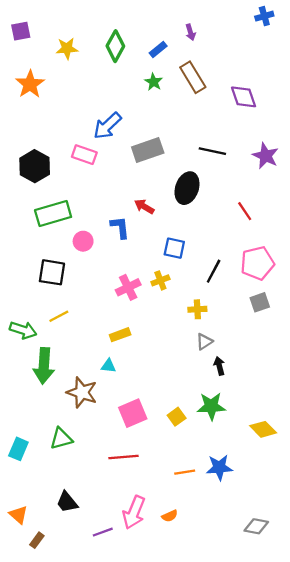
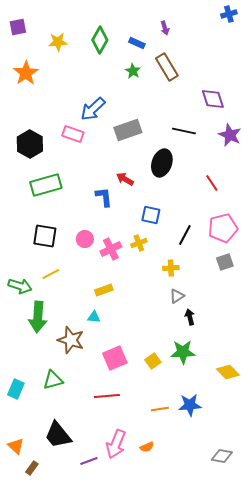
blue rectangle: (158, 50) -> (137, 43), turned 63
purple diamond: (244, 97) -> (213, 99), moved
pink circle: (83, 241) -> (85, 239), moved
black trapezoid: (67, 502) -> (58, 435), size x1.4

